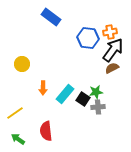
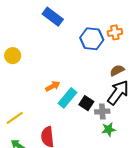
black arrow: (113, 50) -> (118, 93), moved
yellow circle: (22, 64) -> (13, 56), moved
orange arrow: (43, 88) -> (53, 86), moved, turned -120
green star: (96, 92) -> (109, 129), moved

